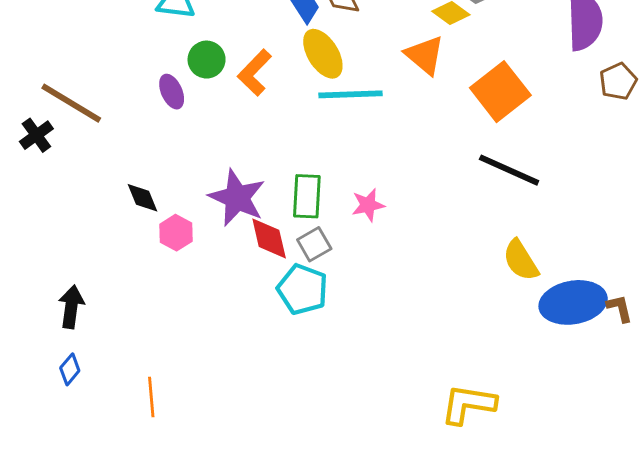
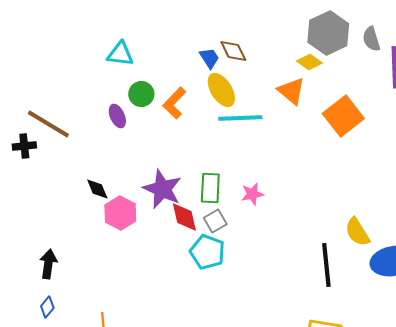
black cross: (36, 135) -> (24, 146), turned 30
black line: (509, 170) -> (326, 265), moved, turned 60
pink hexagon: (176, 233) -> (120, 213), size x1.4

